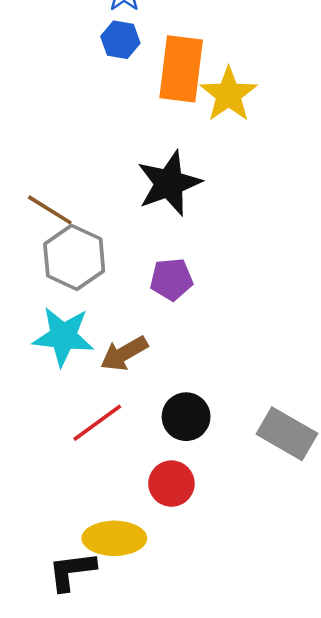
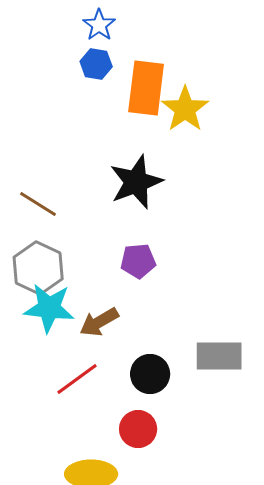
gray hexagon: (74, 257) -> (38, 268), moved
gray rectangle: (287, 434) -> (219, 356), moved, turned -30

